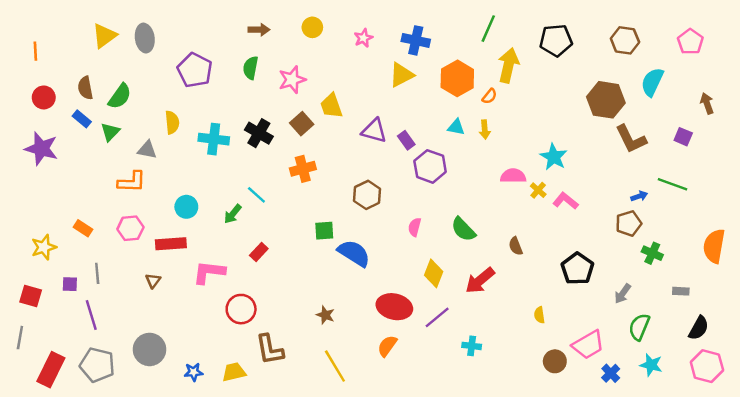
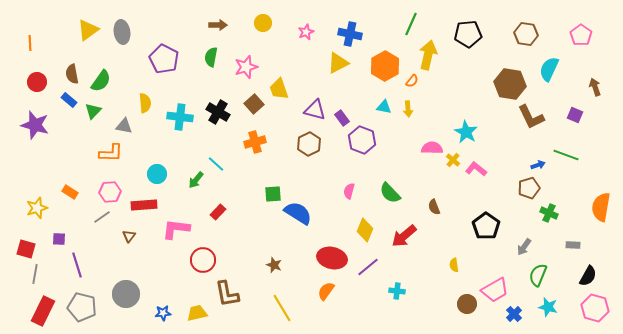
brown hexagon: (367, 195) -> (309, 144), moved
gray line: (97, 273) -> (102, 217), moved, turned 60
gray line: (20, 338) -> (35, 274), moved

